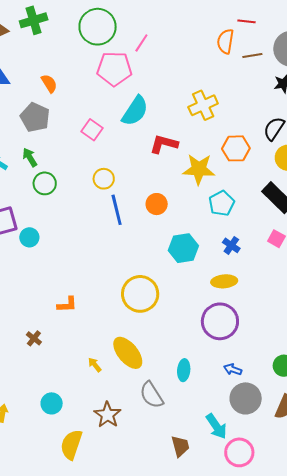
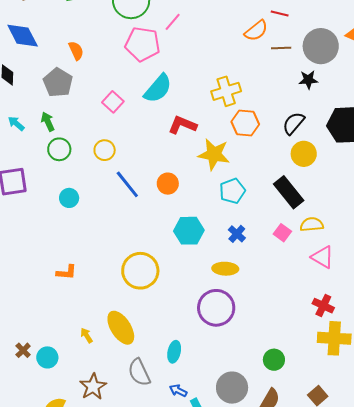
orange semicircle: (225, 41) -> (256, 31), turned -145
orange hexagon: (236, 148) -> (245, 123), moved
yellow circle: (104, 179) -> (105, 150), moved
blue line: (117, 210) -> (127, 184), turned -32
cyan circle: (29, 237) -> (69, 198), moved
brown cross: (34, 338) -> (23, 350), moved
blue arrow: (233, 369) -> (178, 391), moved
cyan circle: (52, 403) -> (47, 357), moved

